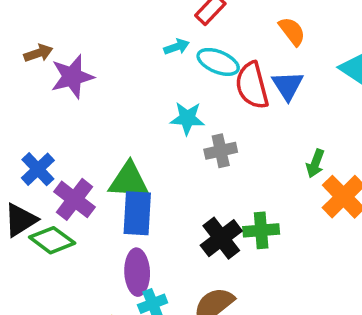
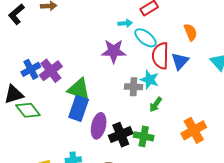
purple star: (72, 77) -> (114, 51), moved
cyan star: (187, 118) -> (150, 80), moved
green arrow: (315, 163) -> (156, 105), moved
purple cross: (75, 199) -> (51, 71), moved
purple ellipse: (137, 272) -> (99, 126), moved

